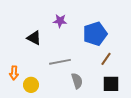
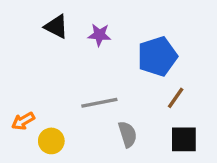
black triangle: (34, 38) -> (56, 27), moved
orange arrow: (14, 73) -> (23, 121), turned 56

